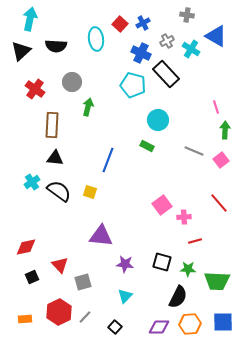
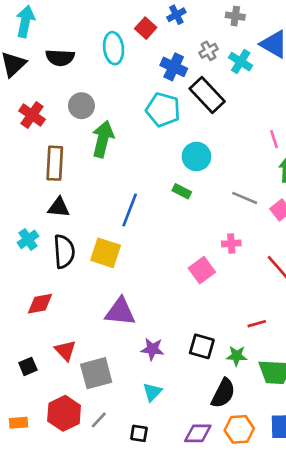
blue cross: (143, 23) -> (176, 15), moved
green arrow: (88, 107) -> (103, 139), size x1.5
black semicircle: (59, 191) -> (64, 251), turned 50
yellow square: (90, 192) -> (106, 253), size x1.6
pink cross: (184, 217) -> (231, 243), moved
red line: (195, 241) -> (257, 324), moved
red diamond: (26, 247) -> (40, 304), moved
gray square: (83, 282) -> (96, 373), size x1.4
black square: (115, 327) -> (139, 433), turned -32

